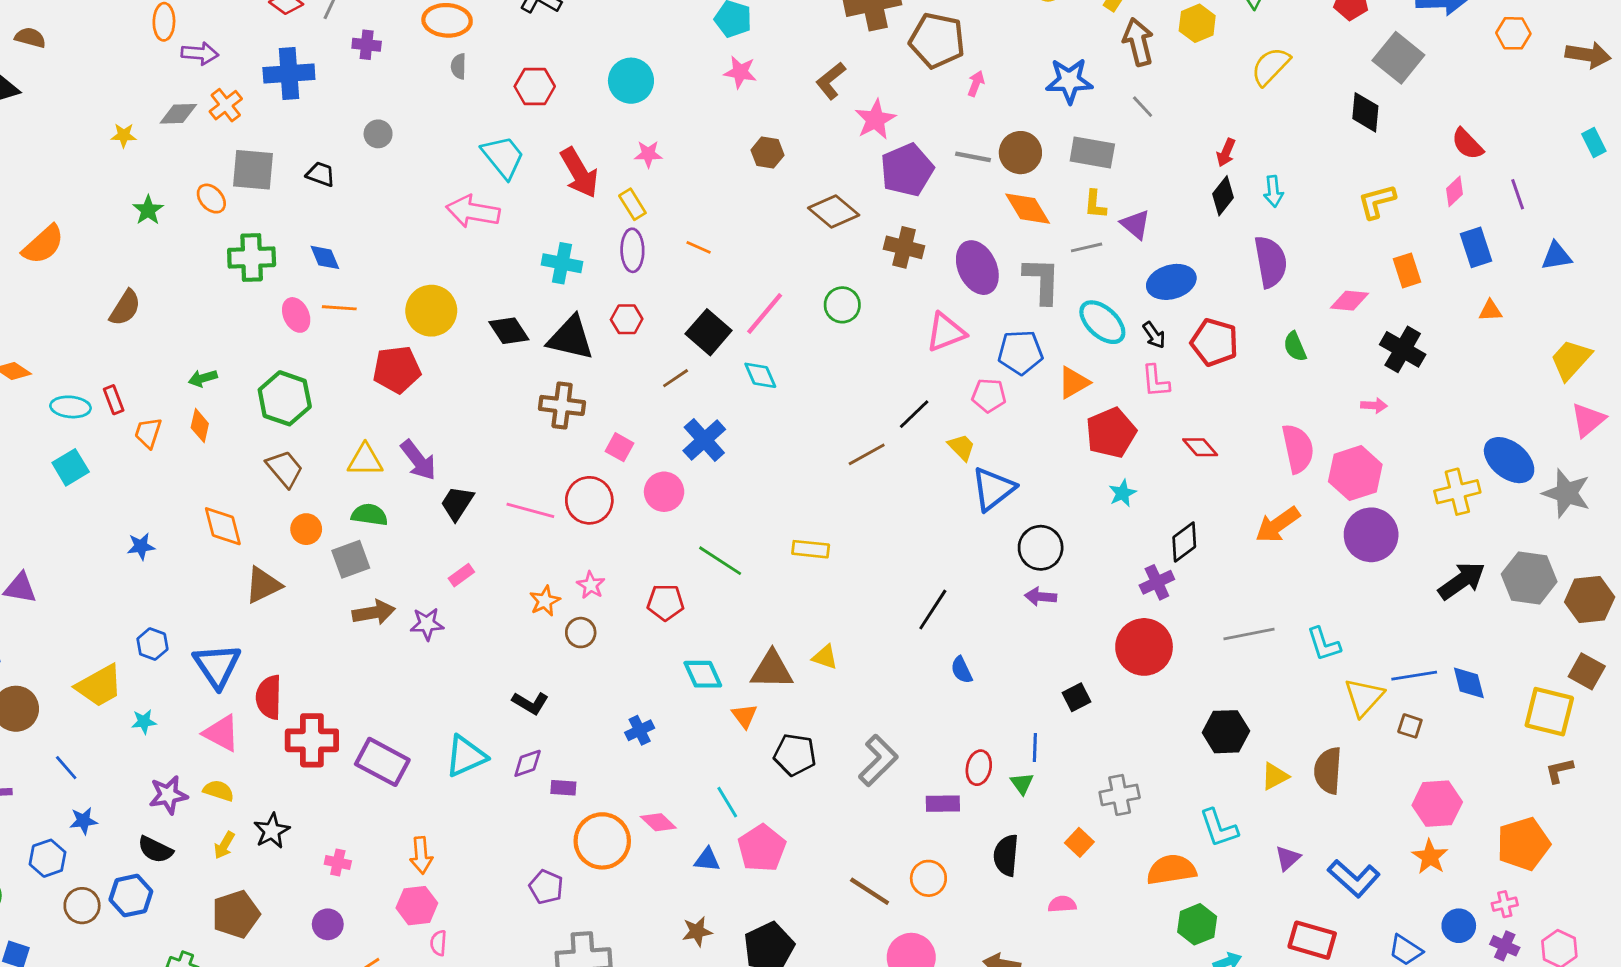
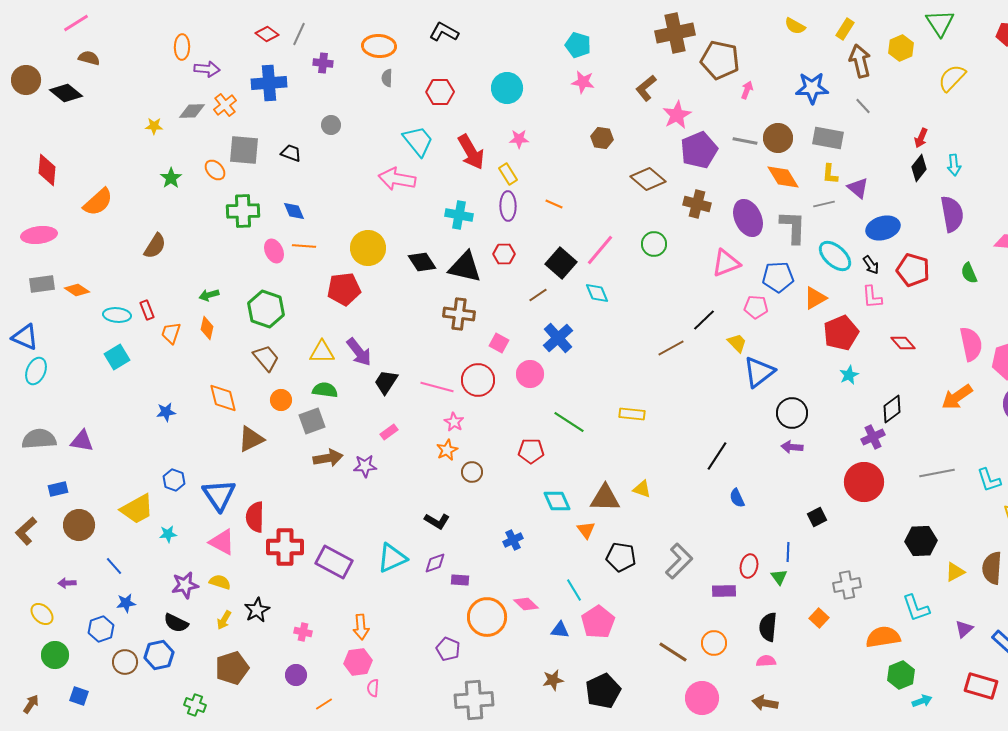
pink star: (591, 585) -> (454, 422), moved
pink semicircle: (1062, 904) -> (766, 661), moved

